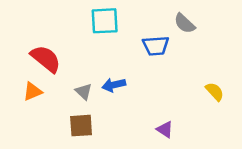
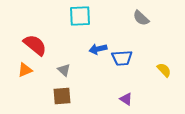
blue trapezoid: (156, 46) -> (122, 58), moved
blue arrow: (114, 85) -> (98, 49), moved

